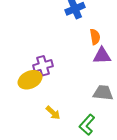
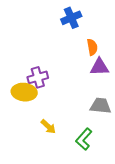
yellow ellipse: (30, 80) -> (24, 92), turned 30

